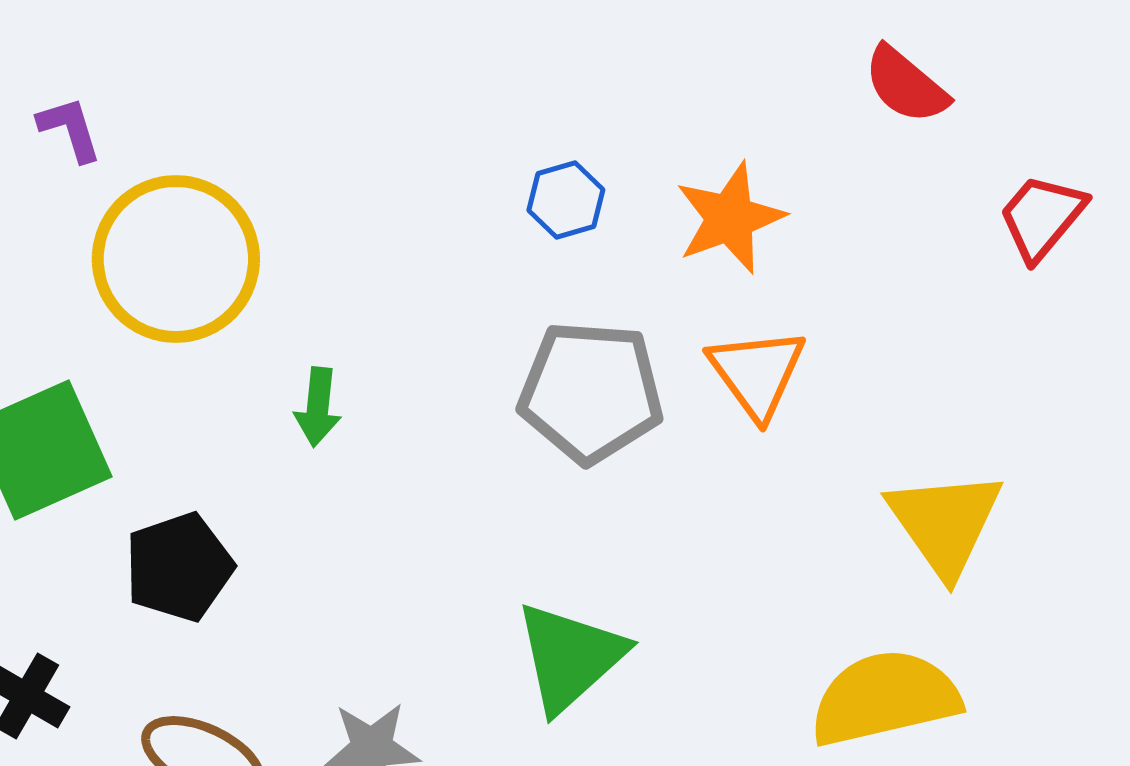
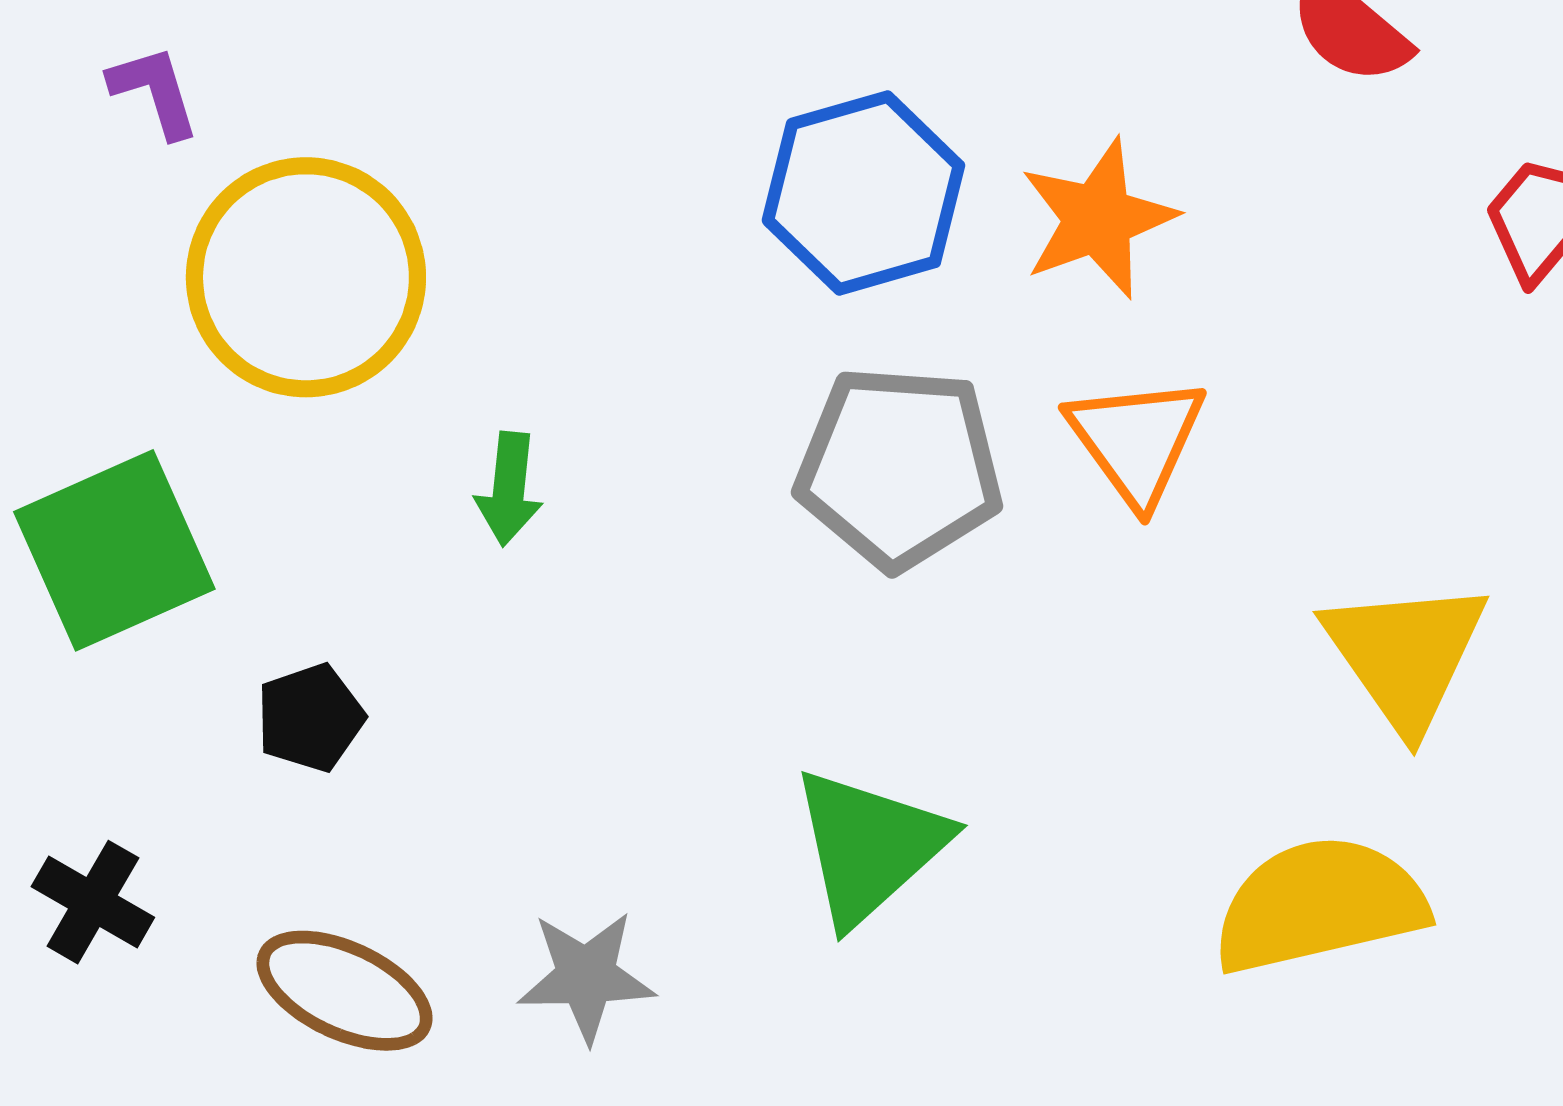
blue hexagon: (566, 200) -> (863, 193), size x1.8
black pentagon: (179, 567) -> (310, 718), size x0.7

